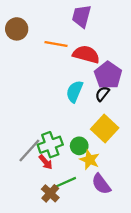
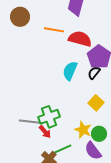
yellow square: (105, 128) -> (96, 103), size x0.7
green circle: (79, 146) -> (99, 134), moved
gray line: (29, 150) -> (31, 122), turned 55

